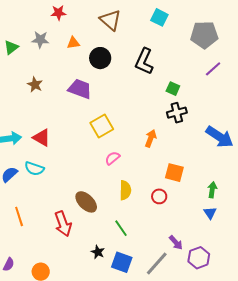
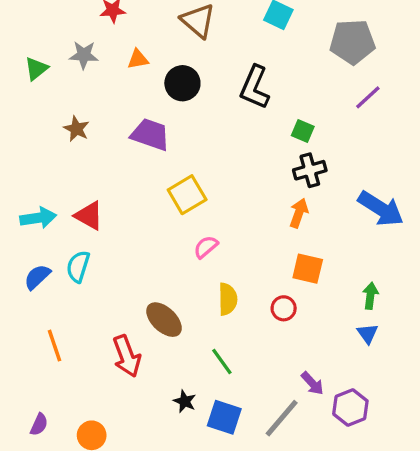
orange arrow: (151, 138) -> (299, 213), moved
cyan semicircle: (34, 169) -> (78, 267), turned 90

